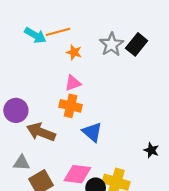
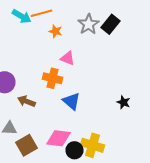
pink triangle: (73, 83) -> (68, 58), moved, turned 42
brown arrow: (41, 132) -> (26, 101), size x0.7
black star: (151, 150) -> (124, 102), moved

